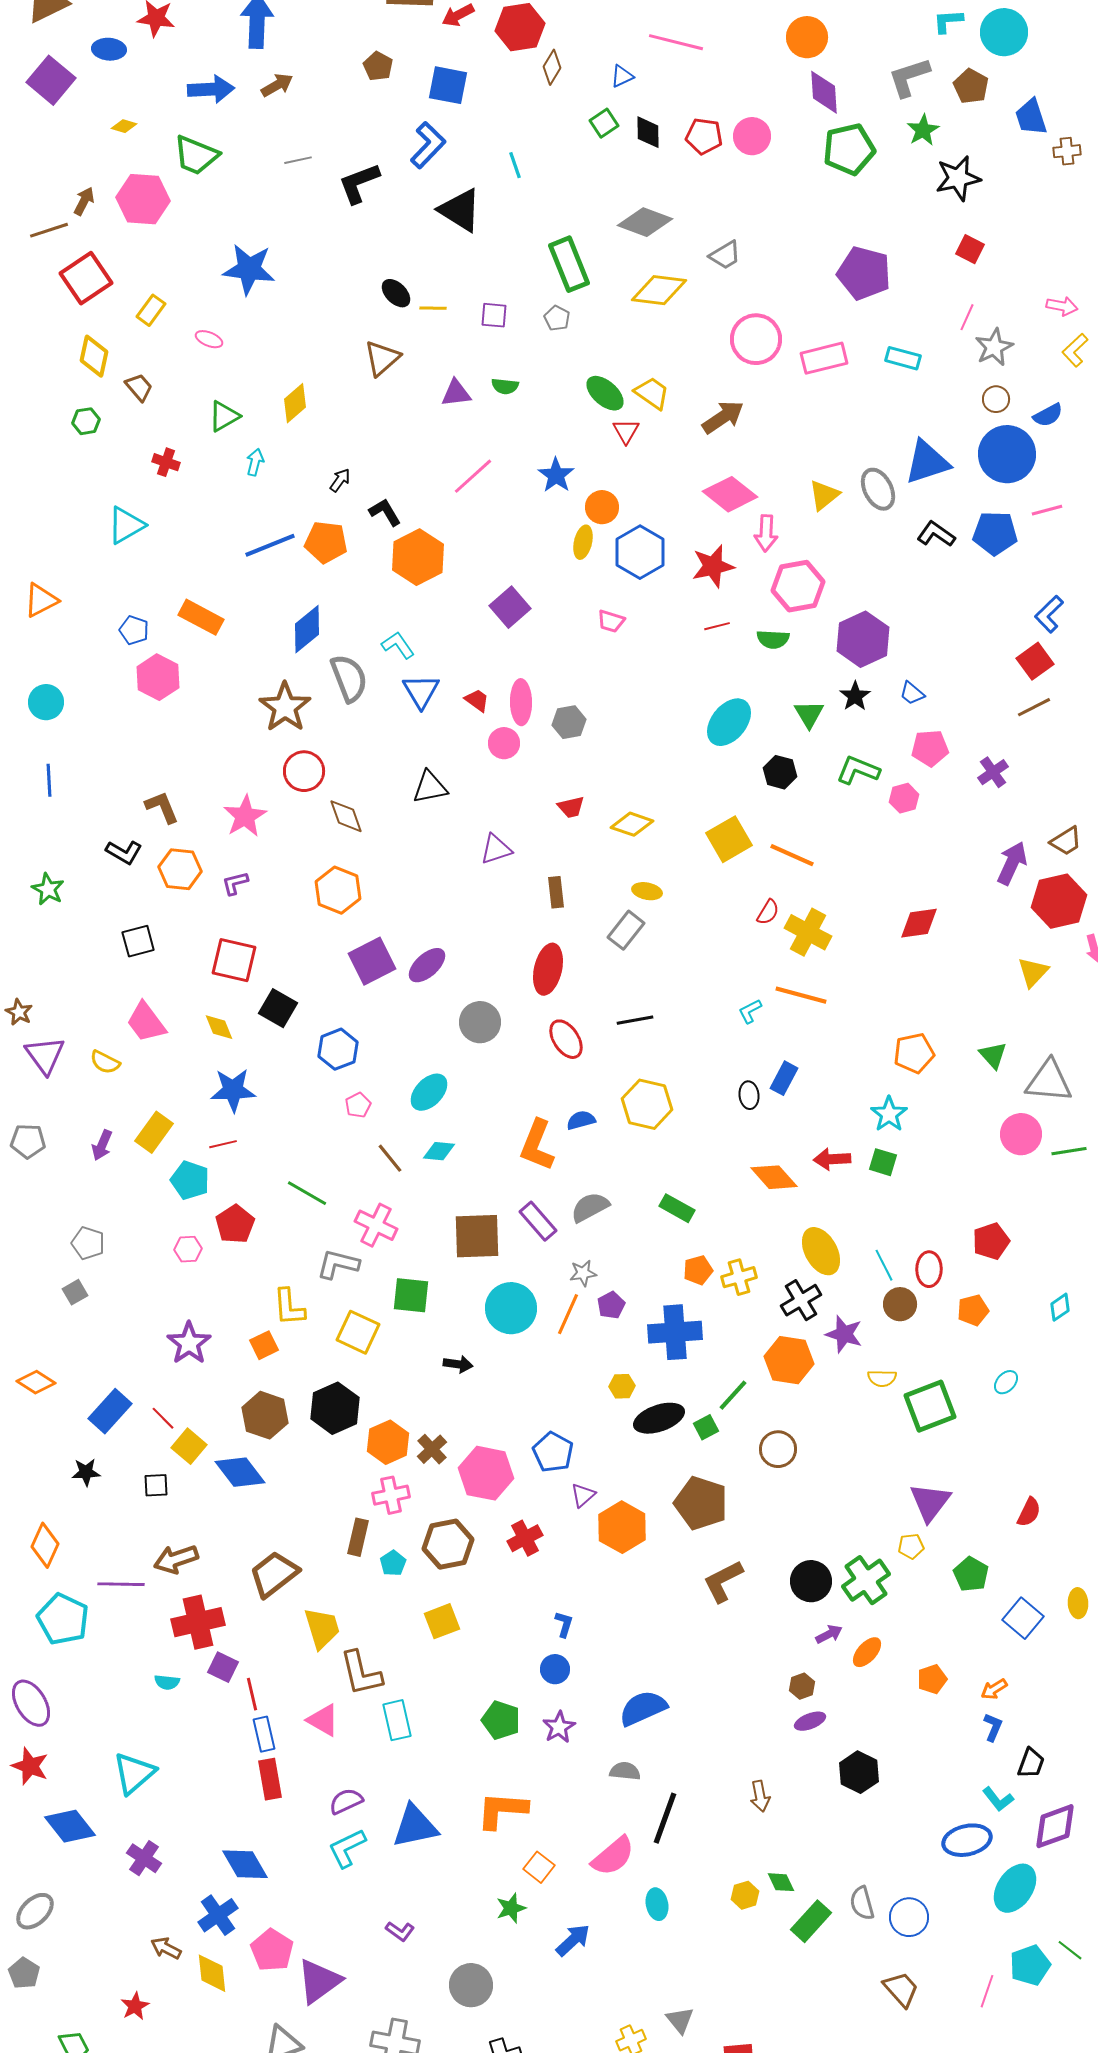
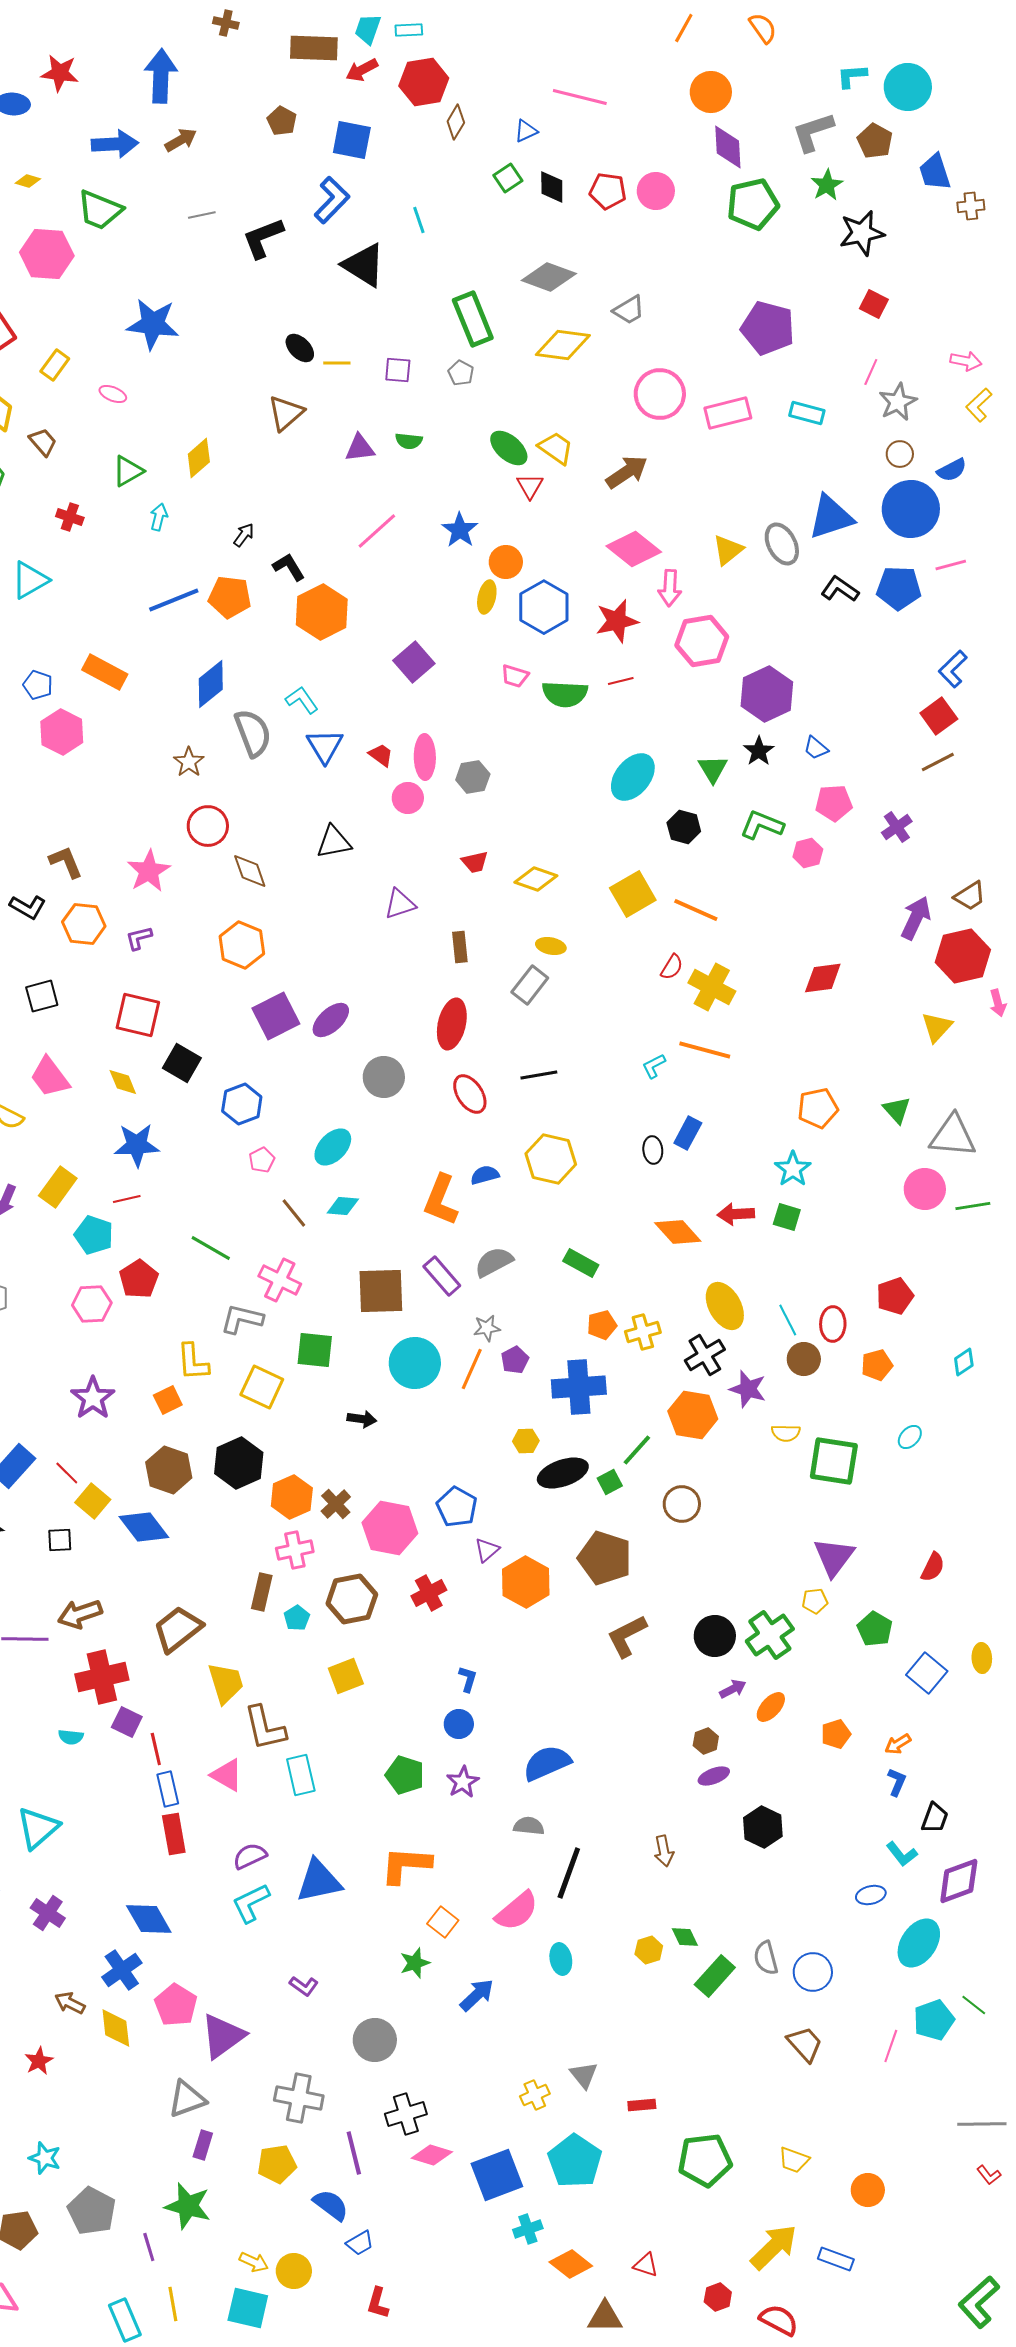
green semicircle: (773, 639) -> (565, 694), moved, size x1.4
brown star: (285, 707) -> (189, 762), size x0.6
pink hexagon: (188, 1249) -> (92, 1304), size x1.4
green square: (930, 1406) -> (834, 1461), turned 30
blue ellipse: (967, 1840) -> (871, 1895), size x0.6

